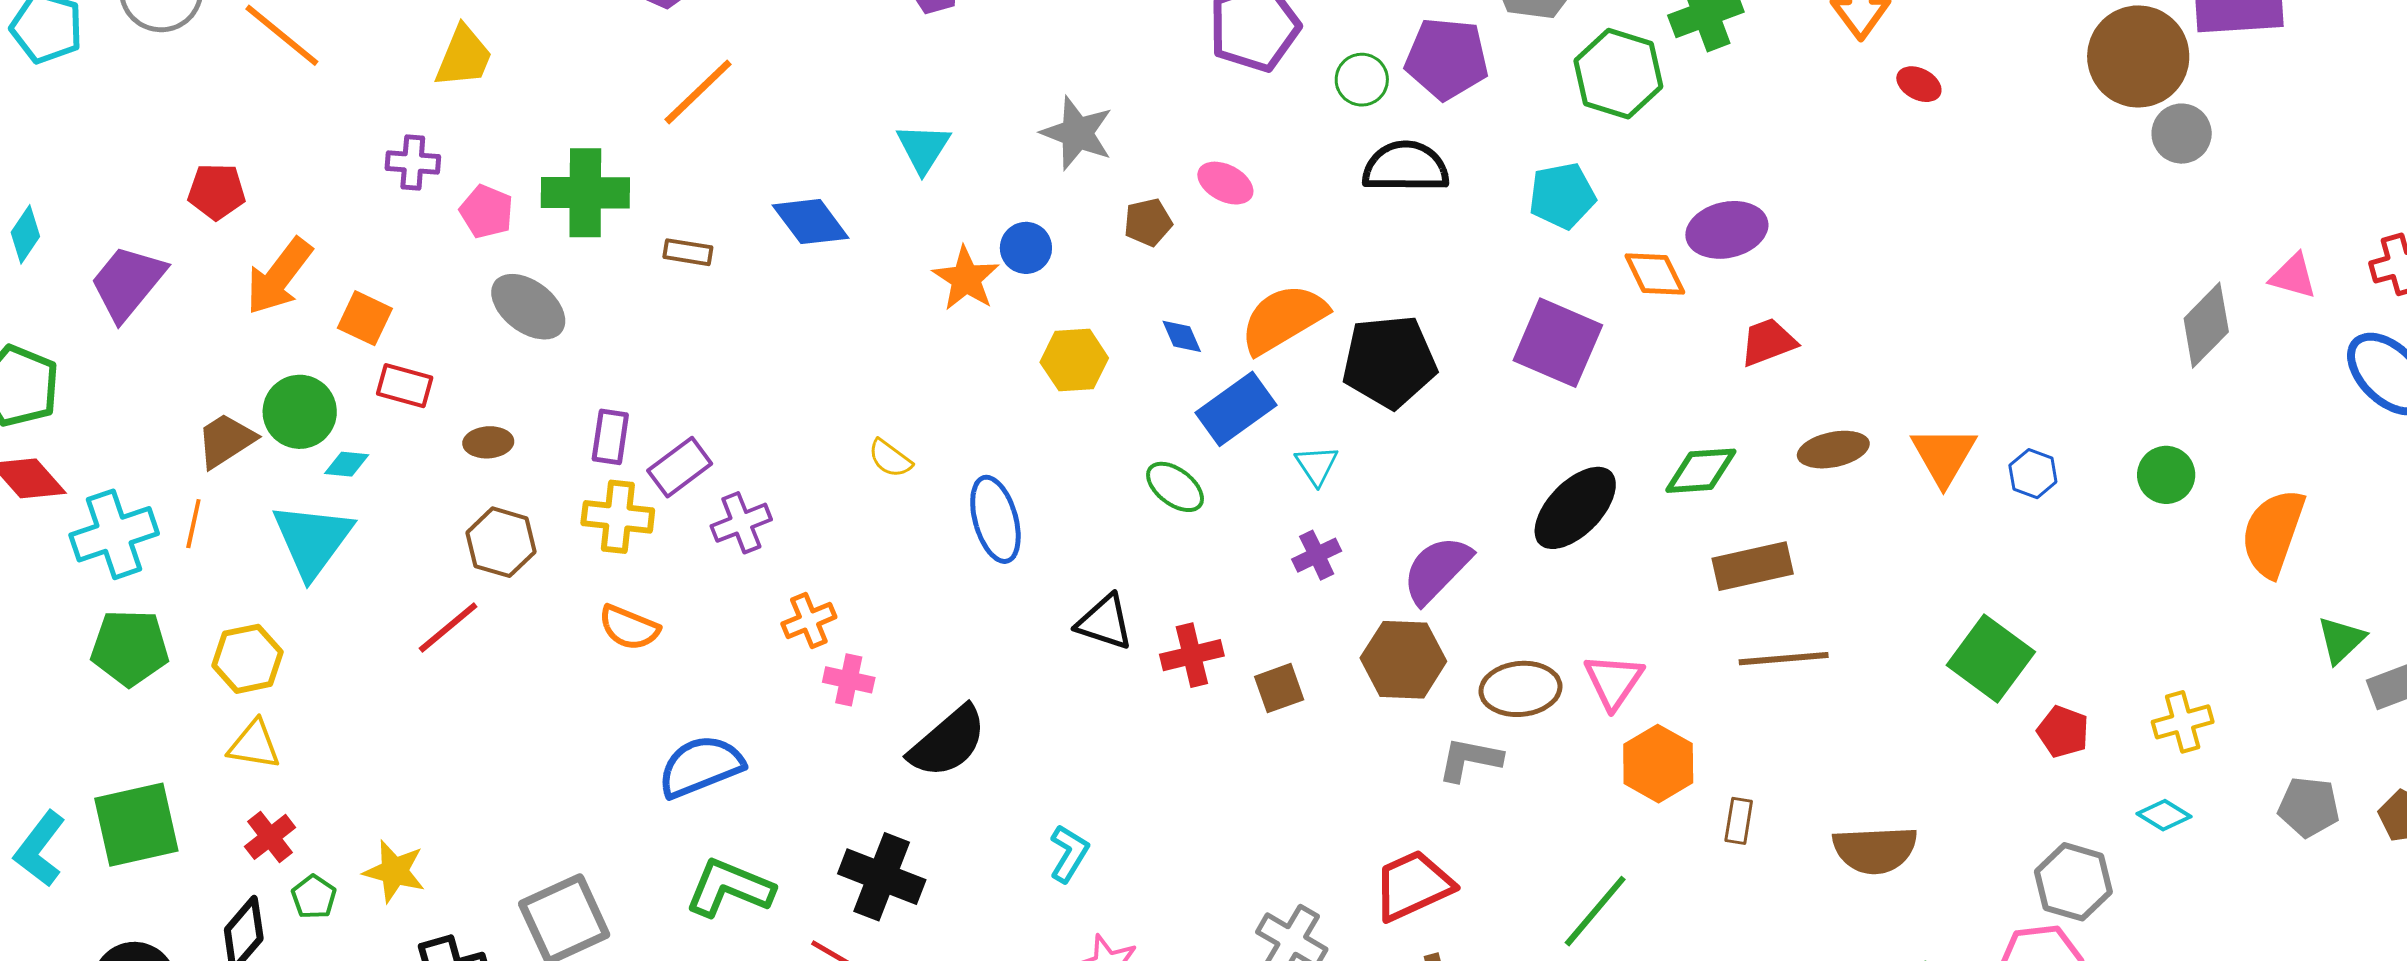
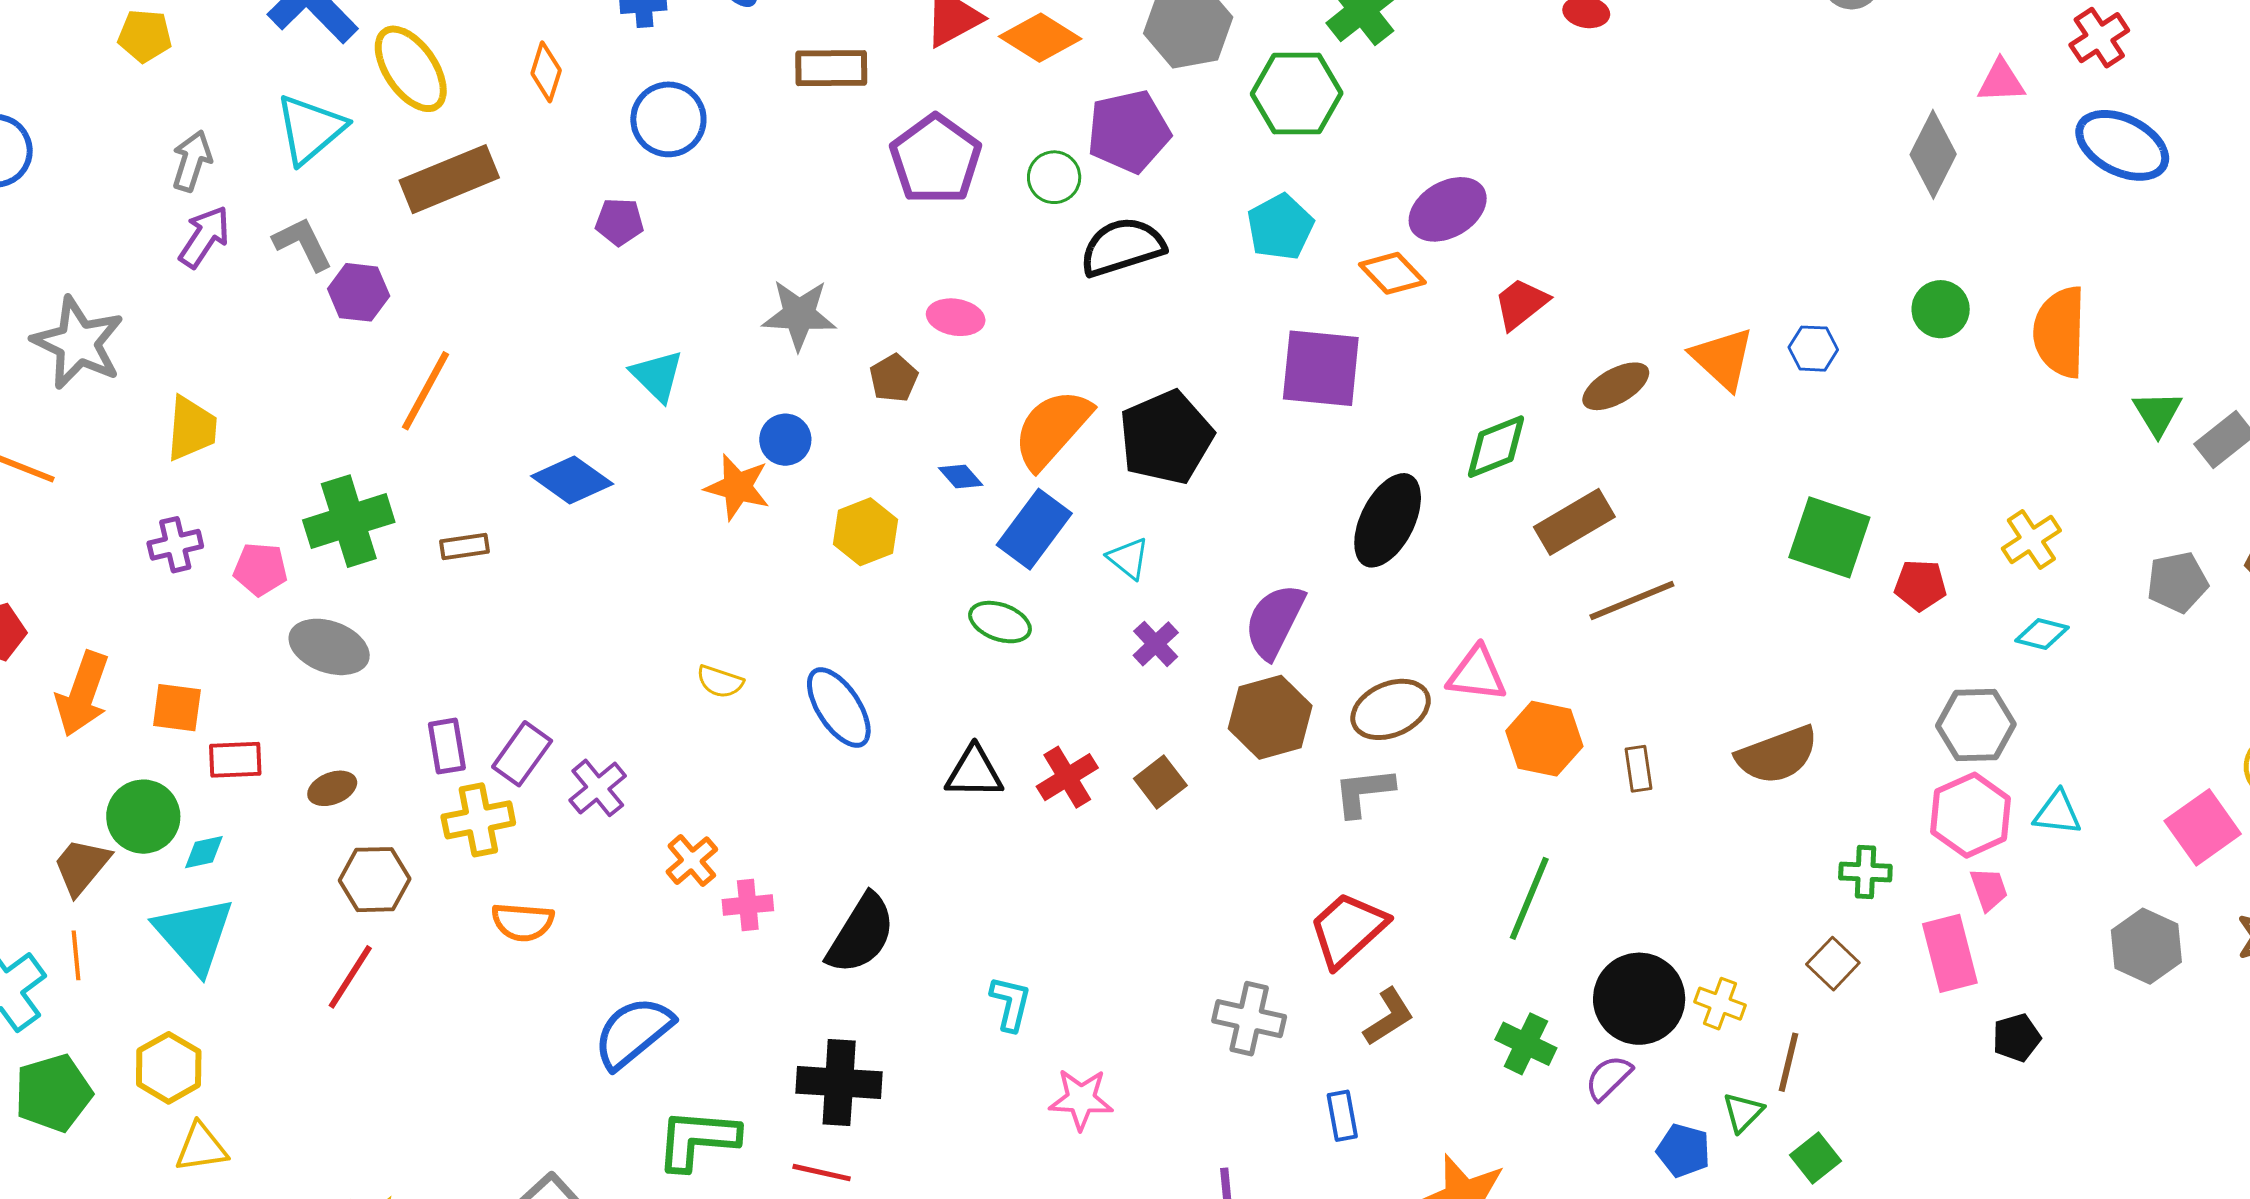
pink triangle: (1614, 681) -> (1477, 674), turned -40

